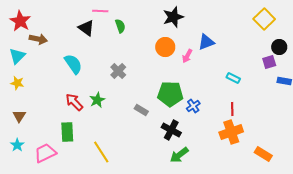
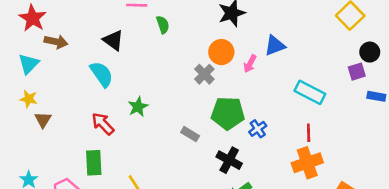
black triangle: (86, 28) -> (113, 40), moved
gray cross: (118, 71) -> (204, 74), moved
cyan rectangle: (233, 78) -> (310, 92), size x1.6
green star: (97, 100) -> (138, 107), moved
brown triangle: (19, 116) -> (43, 120), moved

